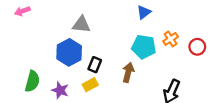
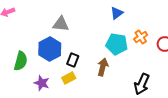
green semicircle: (32, 81) -> (21, 61), moved

